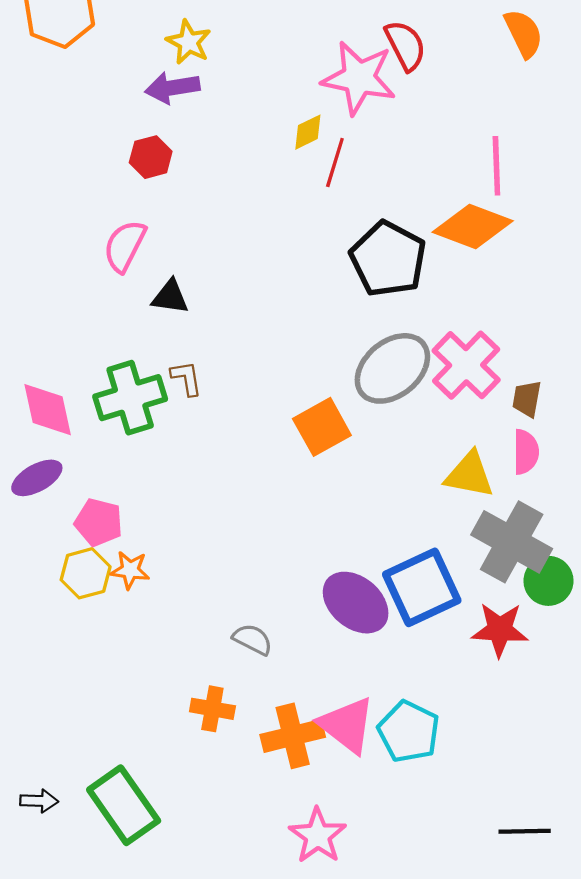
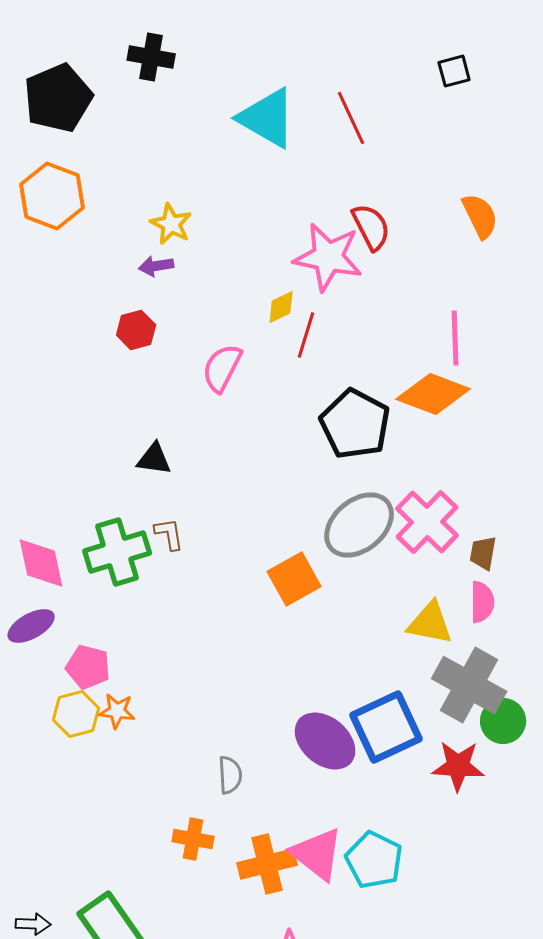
purple arrow: (172, 88) -> (156, 266), size x0.7
pink semicircle: (125, 246) -> (222, 368), moved
gray semicircle: (253, 639) -> (230, 775), turned 60

